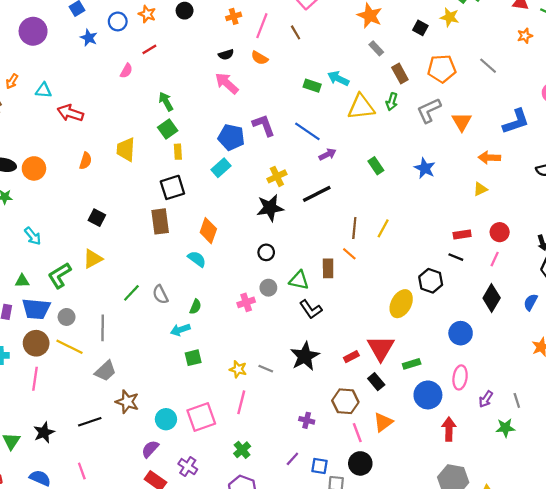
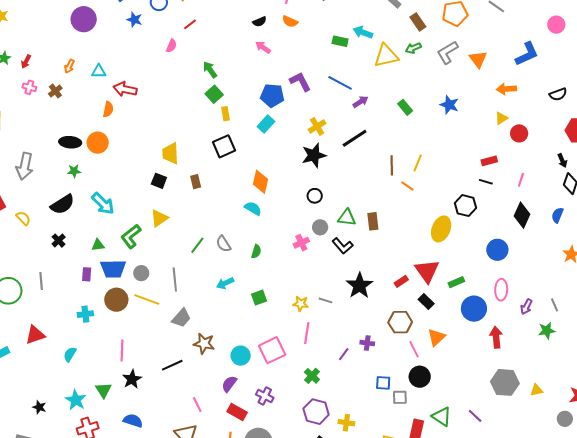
pink arrow: (227, 83) -> (263, 47), size x0.7
green arrow: (392, 102) -> (413, 48), turned 56
yellow trapezoid: (126, 149) -> (171, 153), moved
orange semicircle: (85, 161) -> (108, 109), moved
brown rectangle: (160, 221) -> (196, 182), moved, size x0.6
red circle: (500, 232) -> (519, 133), moved
cyan arrow: (33, 236) -> (103, 204), size x1.4
orange line: (349, 254) -> (407, 186), moved
brown rectangle: (328, 268) -> (373, 221), moved
black L-shape: (311, 309) -> (343, 246), moved
cyan arrow: (180, 330) -> (225, 283), moved
pink line: (35, 379) -> (122, 350), moved
purple line: (292, 459) -> (344, 354), moved
pink line: (82, 471) -> (197, 405), moved

